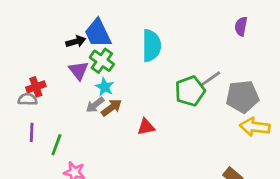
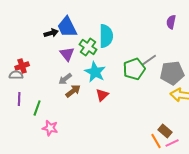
green cross: (102, 61) -> (88, 47), moved
purple triangle: (78, 70) -> (67, 54), moved
cyan star: (105, 87) -> (95, 72), moved, size x1.5
brown arrow: (112, 108) -> (73, 91), moved
red triangle: (146, 127) -> (102, 95), turned -32

